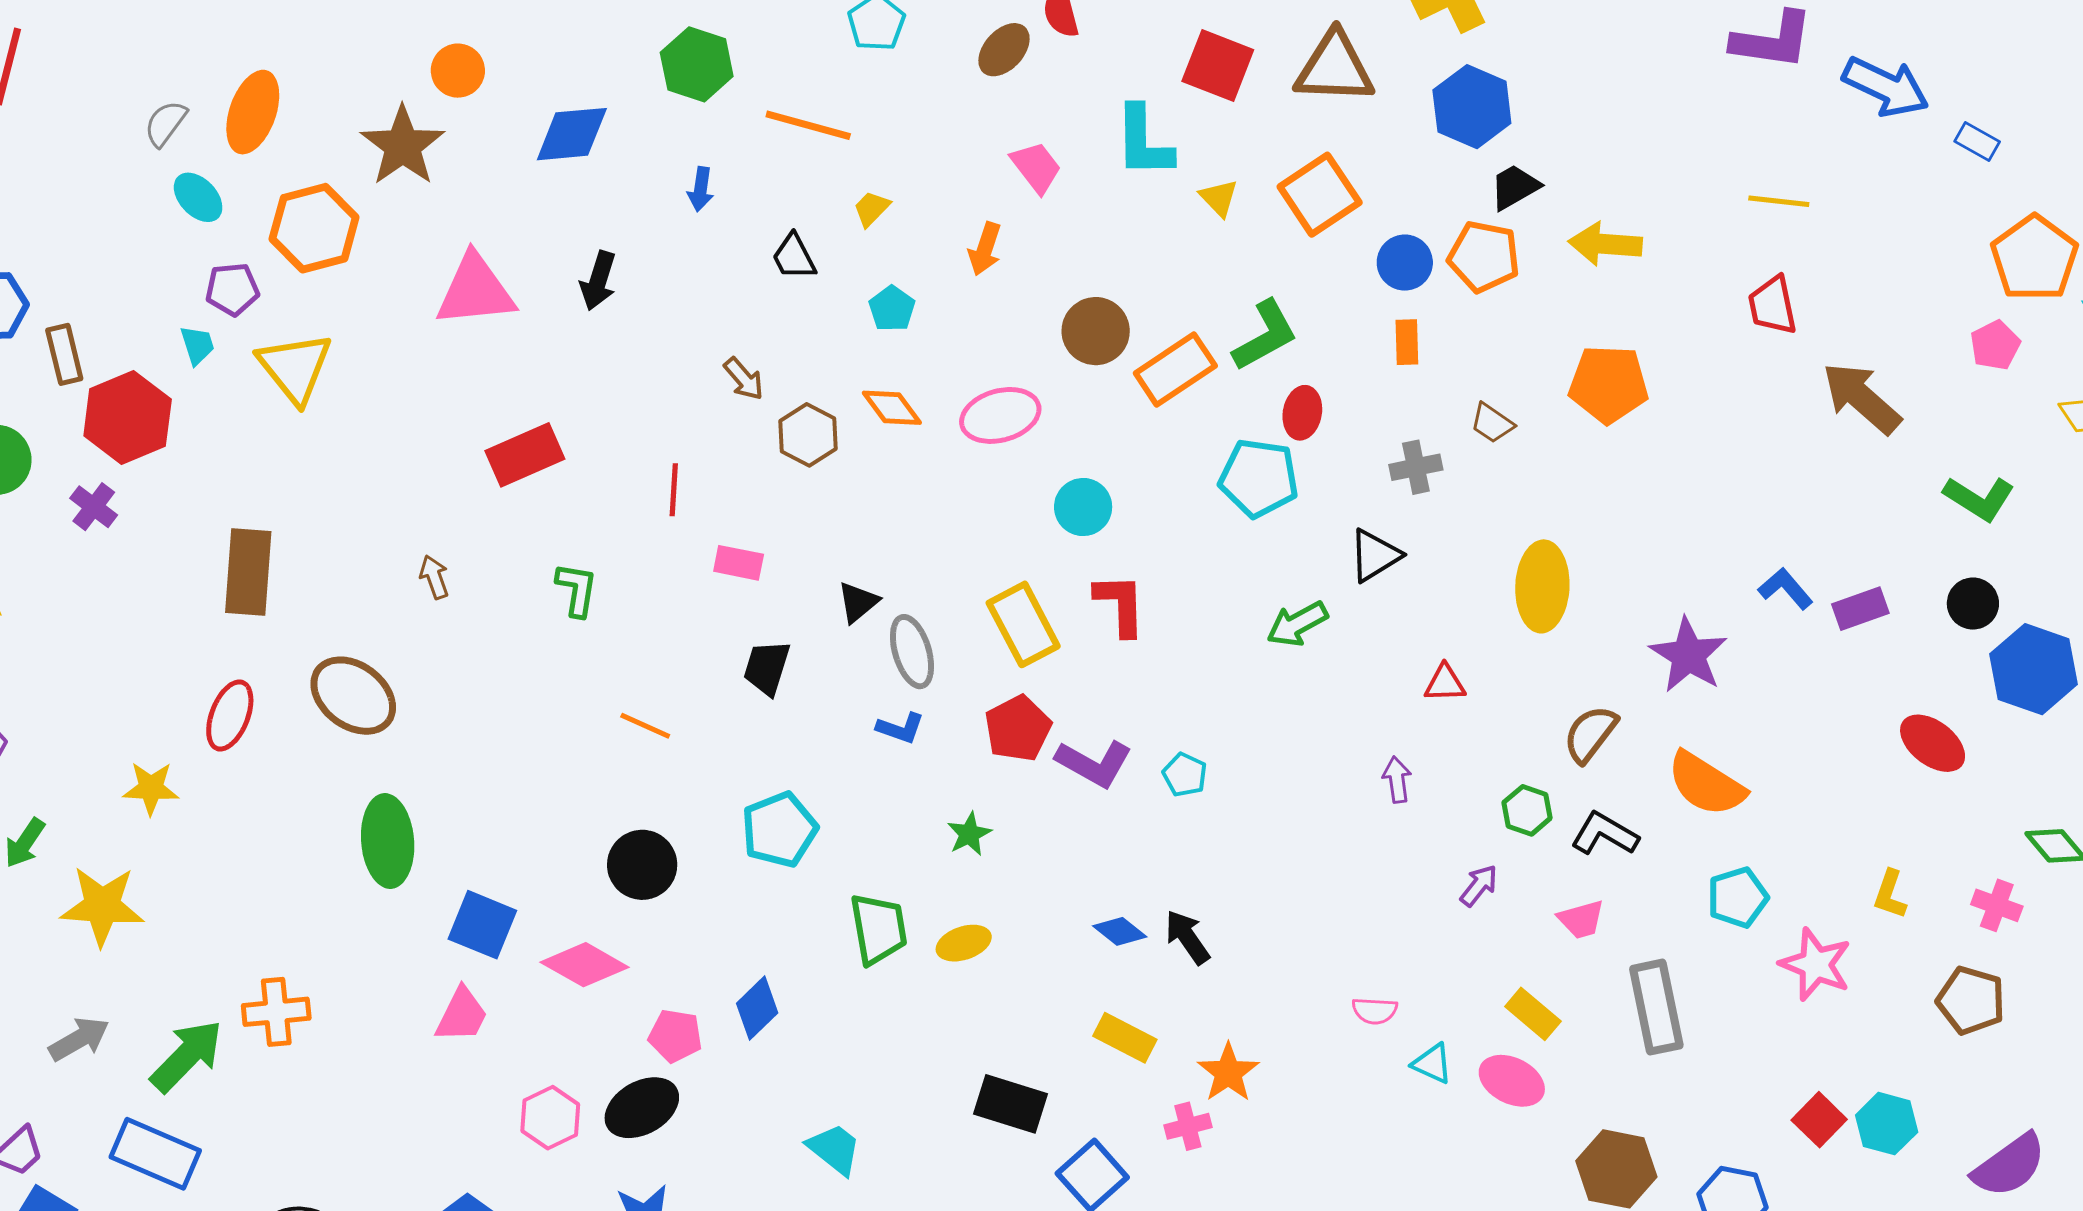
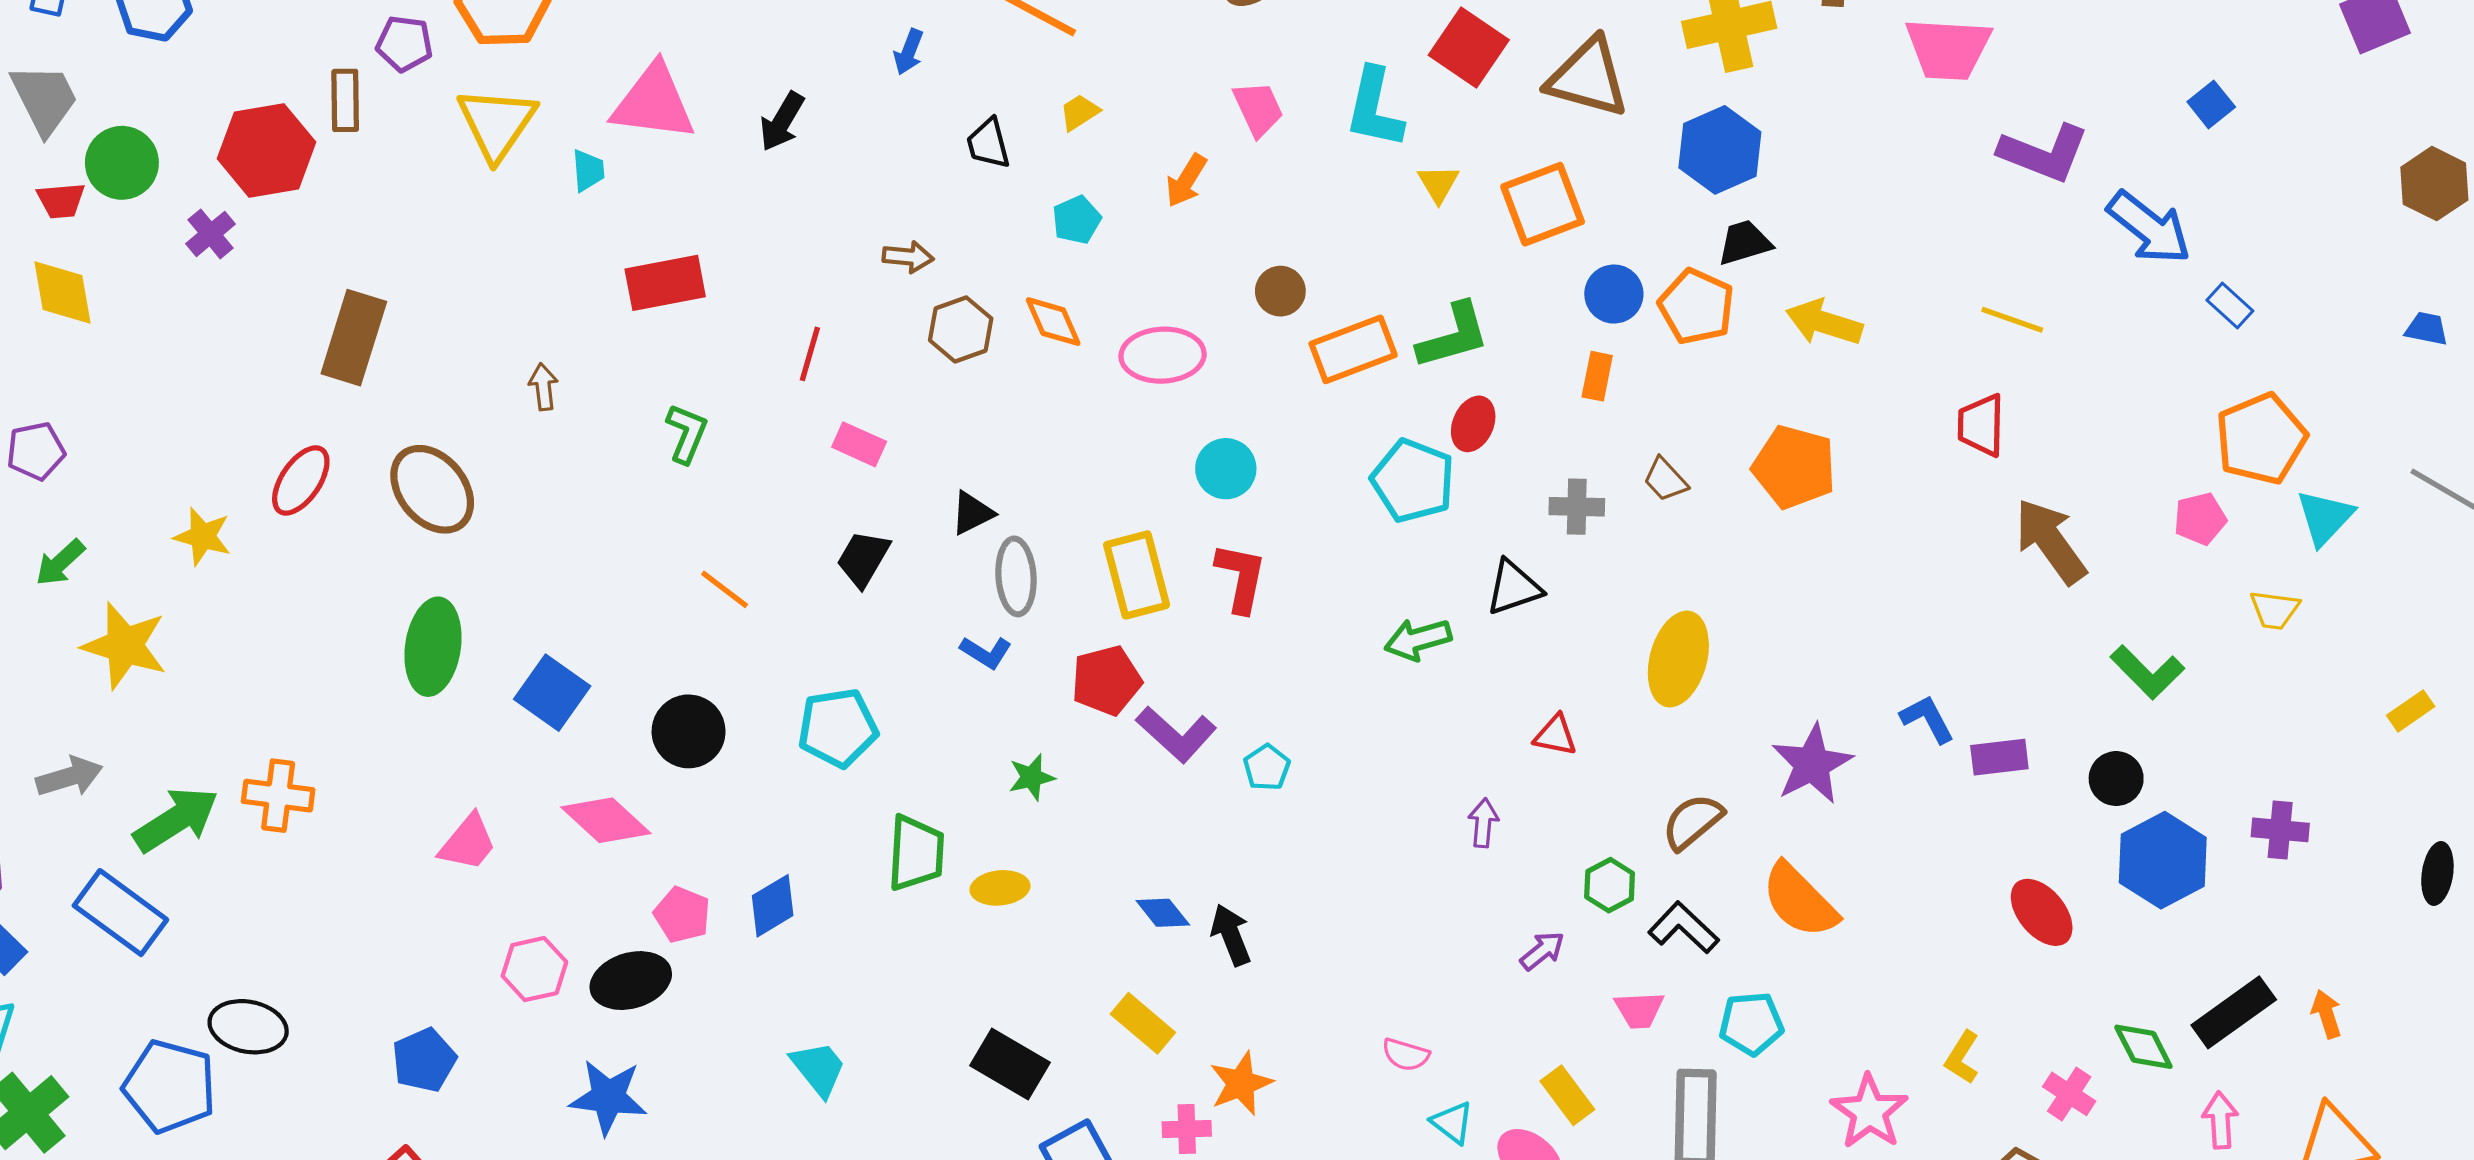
brown circle: (1096, 331) -> (1280, 291), size x0.7
cyan trapezoid: (197, 345) -> (588, 170), moved
brown rectangle: (64, 354) -> (345, 100), moved
yellow triangle: (295, 368) -> (497, 123), moved
brown arrow: (744, 379) -> (908, 257), turned -57
cyan pentagon: (1738, 897) -> (1751, 1024), moved
blue square: (482, 925) -> (552, 693), moved

